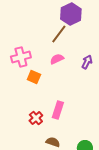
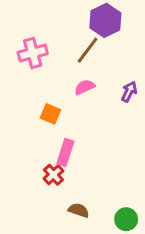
pink cross: (21, 57) -> (33, 53), moved
pink rectangle: (58, 110) -> (65, 152), moved

